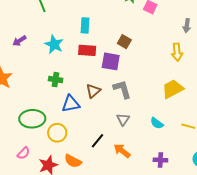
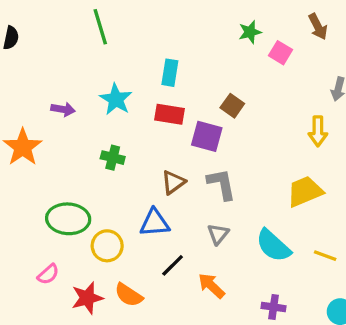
purple arrow: (19, 41) -> (63, 109), moved, turned -144
blue triangle: (71, 104) -> (155, 223), moved
cyan semicircle: (157, 123) -> (273, 246), size x1.6

